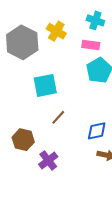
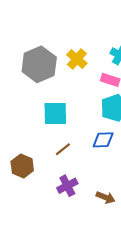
blue diamond: (97, 131) -> (103, 140), moved
purple cross: (48, 160) -> (67, 186), moved

